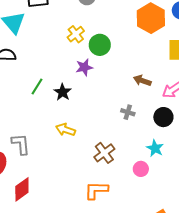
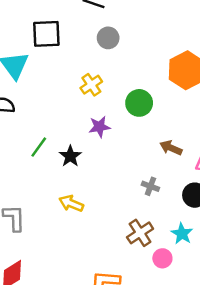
green circle: (100, 45) -> (139, 103), moved
brown cross: (104, 153) -> (140, 233), moved

